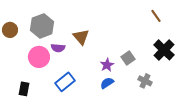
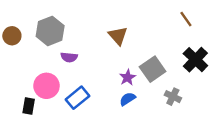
brown triangle: (81, 37) -> (118, 36), moved
pink circle: (39, 57) -> (46, 86), moved
gray square: (128, 58) -> (153, 69), size x1.5

